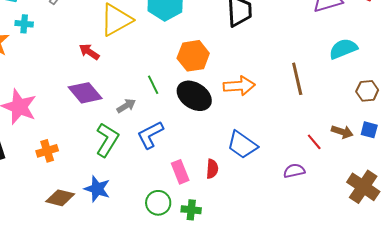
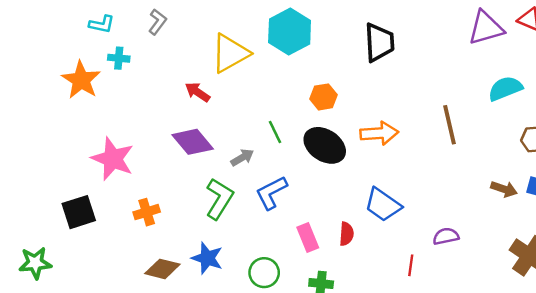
orange hexagon: (193, 56) -> (323, 97), size x0.7
red line: (314, 142) -> (411, 265), moved, turned 48
green circle: (158, 203) -> (264, 273), moved

